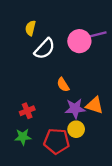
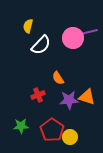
red cross: (27, 111) -> (38, 95), moved
yellow circle: (76, 129) -> (70, 137), moved
red pentagon: (57, 141) -> (52, 130), turned 30

